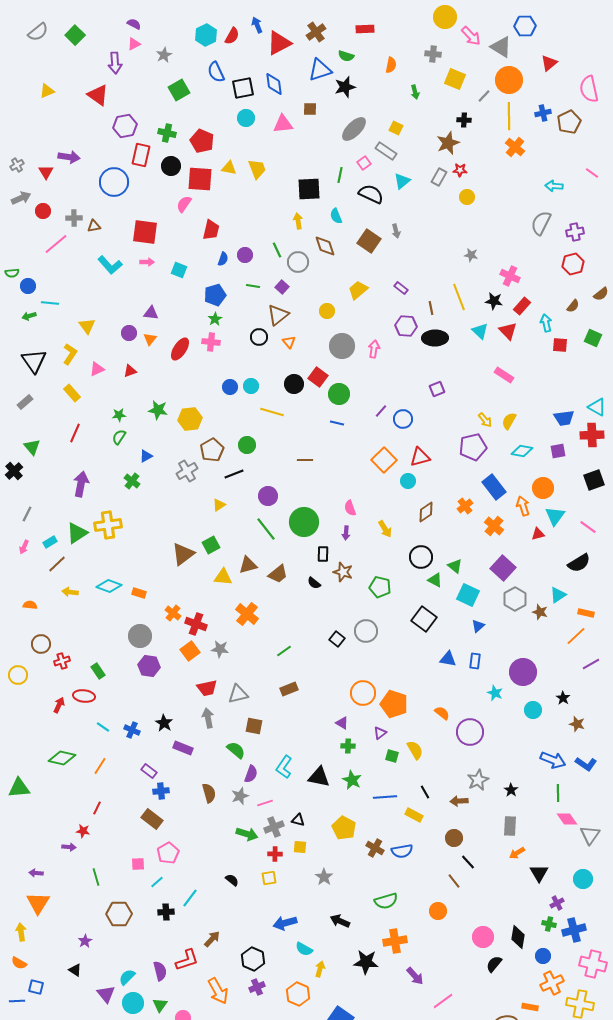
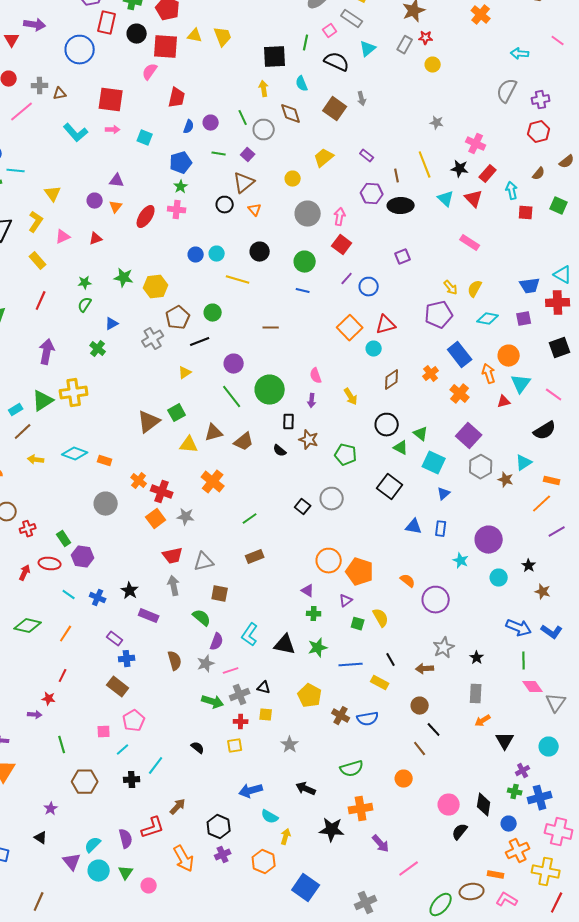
red square: (318, 377) -> (342, 245), moved
purple hexagon: (149, 666) -> (83, 557), moved
green star: (352, 780) -> (318, 648), turned 30

